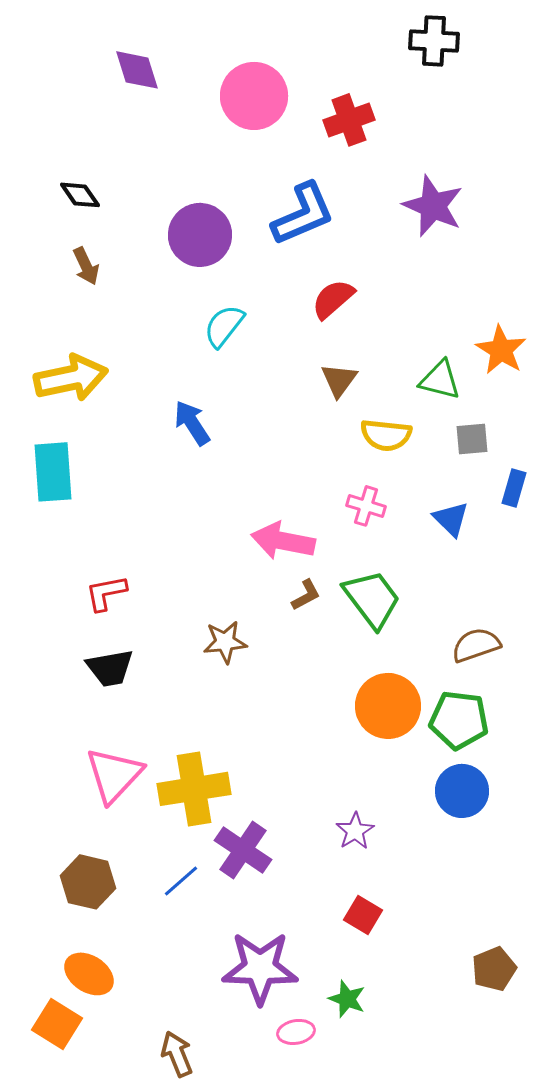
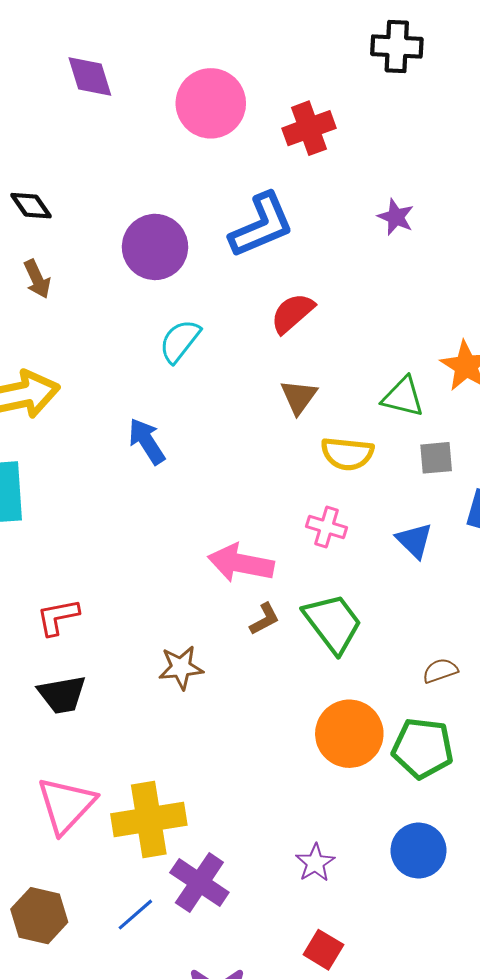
purple star: (433, 206) -> (396, 217), size x0.6
brown semicircle: (476, 645) -> (440, 671), size x0.7
blue circle: (462, 791) -> (419, 850), moved

